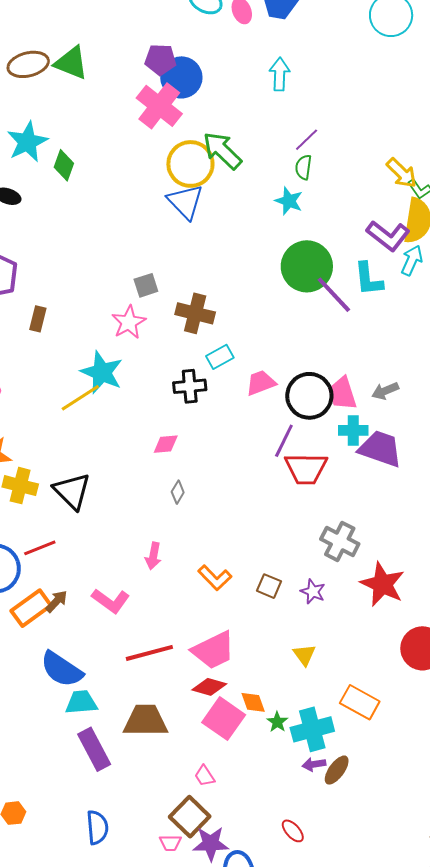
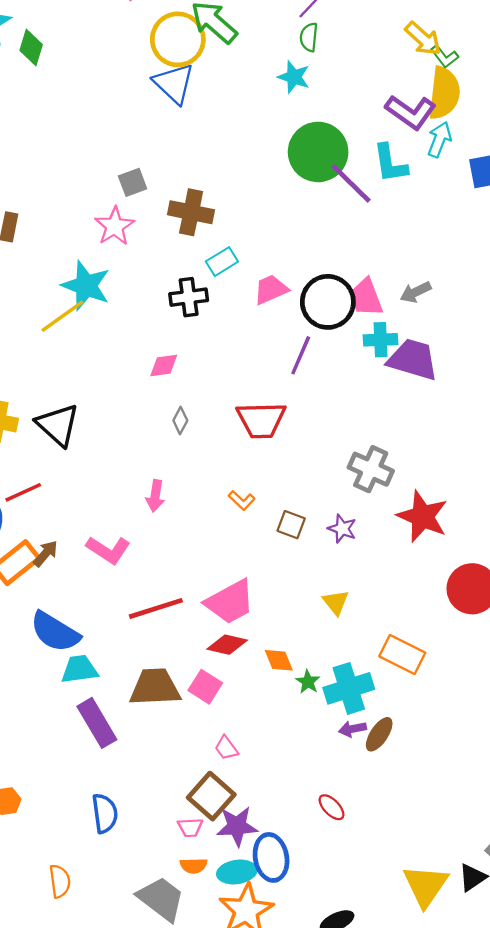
red trapezoid: (306, 469) -> (261, 420), moved
orange L-shape: (215, 578) -> (242, 500), moved, size x0.7
pink square: (224, 719) -> (205, 687), moved, size x0.7

